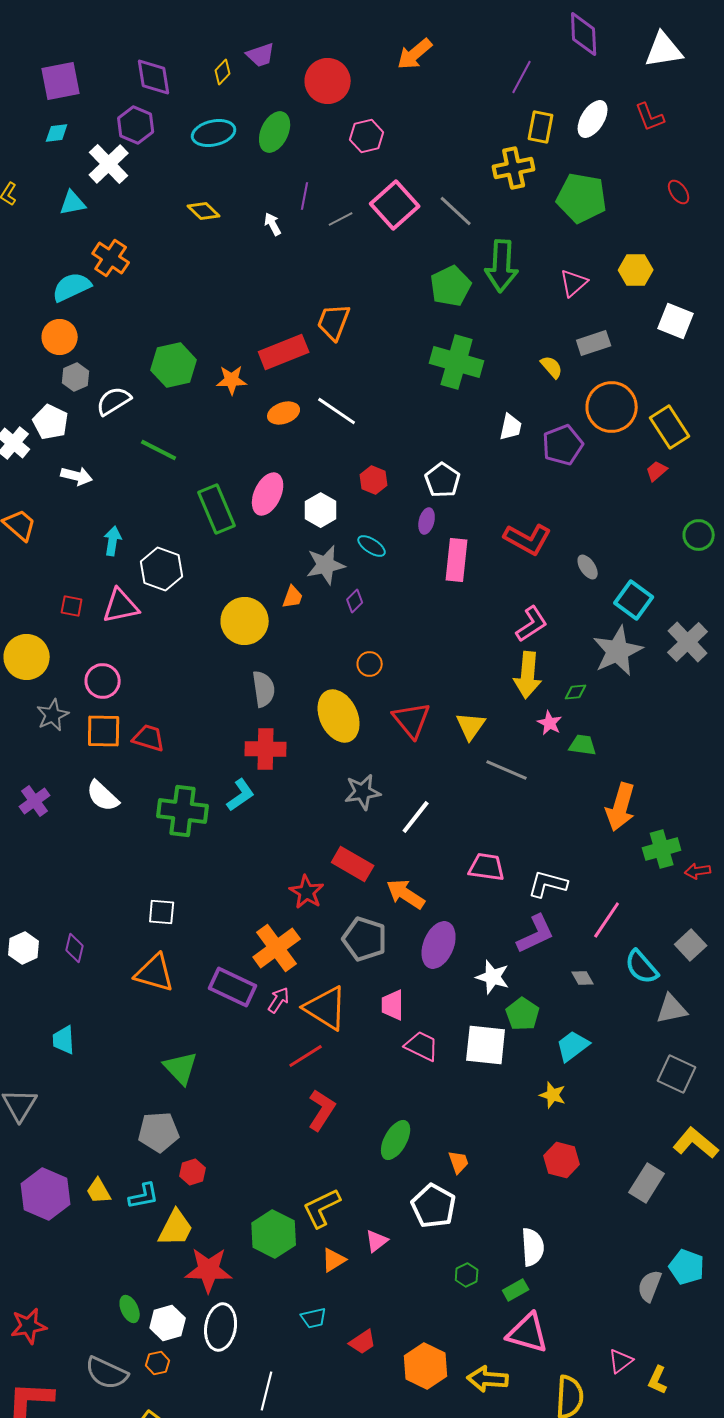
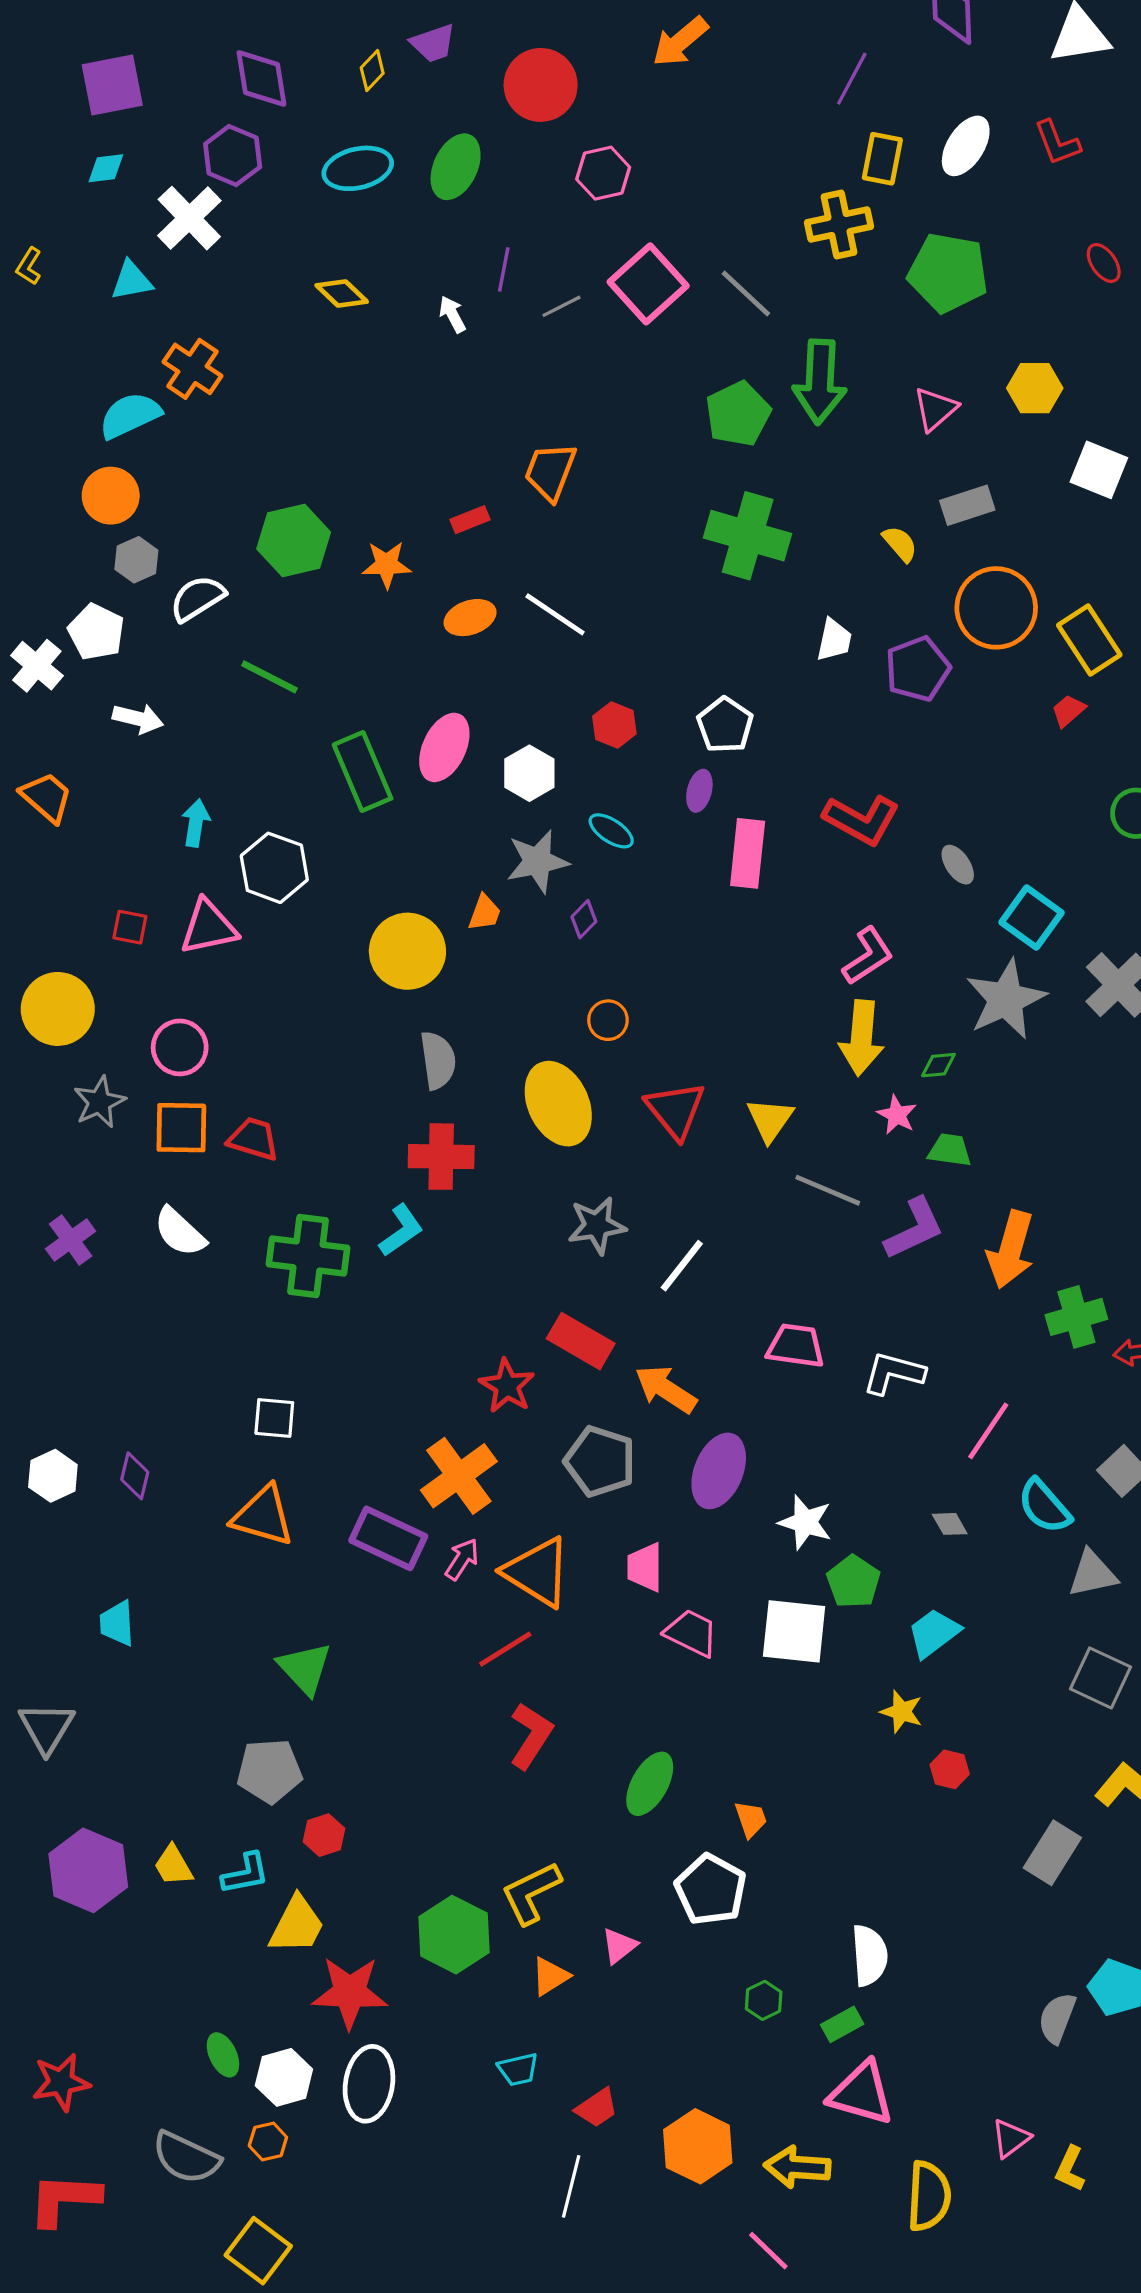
red rectangle: (284, 352) -> (470, 520), size x0.5
purple L-shape: (536, 934) -> (914, 1229), moved
red hexagon: (562, 1160) -> (950, 1769), moved, size x0.7
white line: (267, 1391) -> (571, 2186), moved

